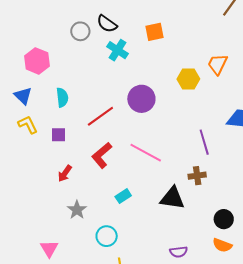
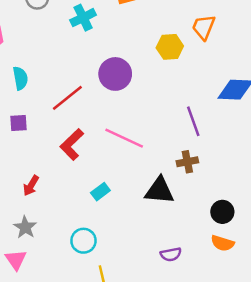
cyan cross: (118, 50) -> (83, 18), turned 35
red arrow: (65, 173) -> (31, 186), moved
gray star: (77, 210) -> (25, 227), moved

